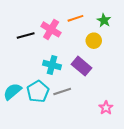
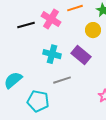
cyan pentagon: (38, 91) -> (38, 101), moved, turned -30

